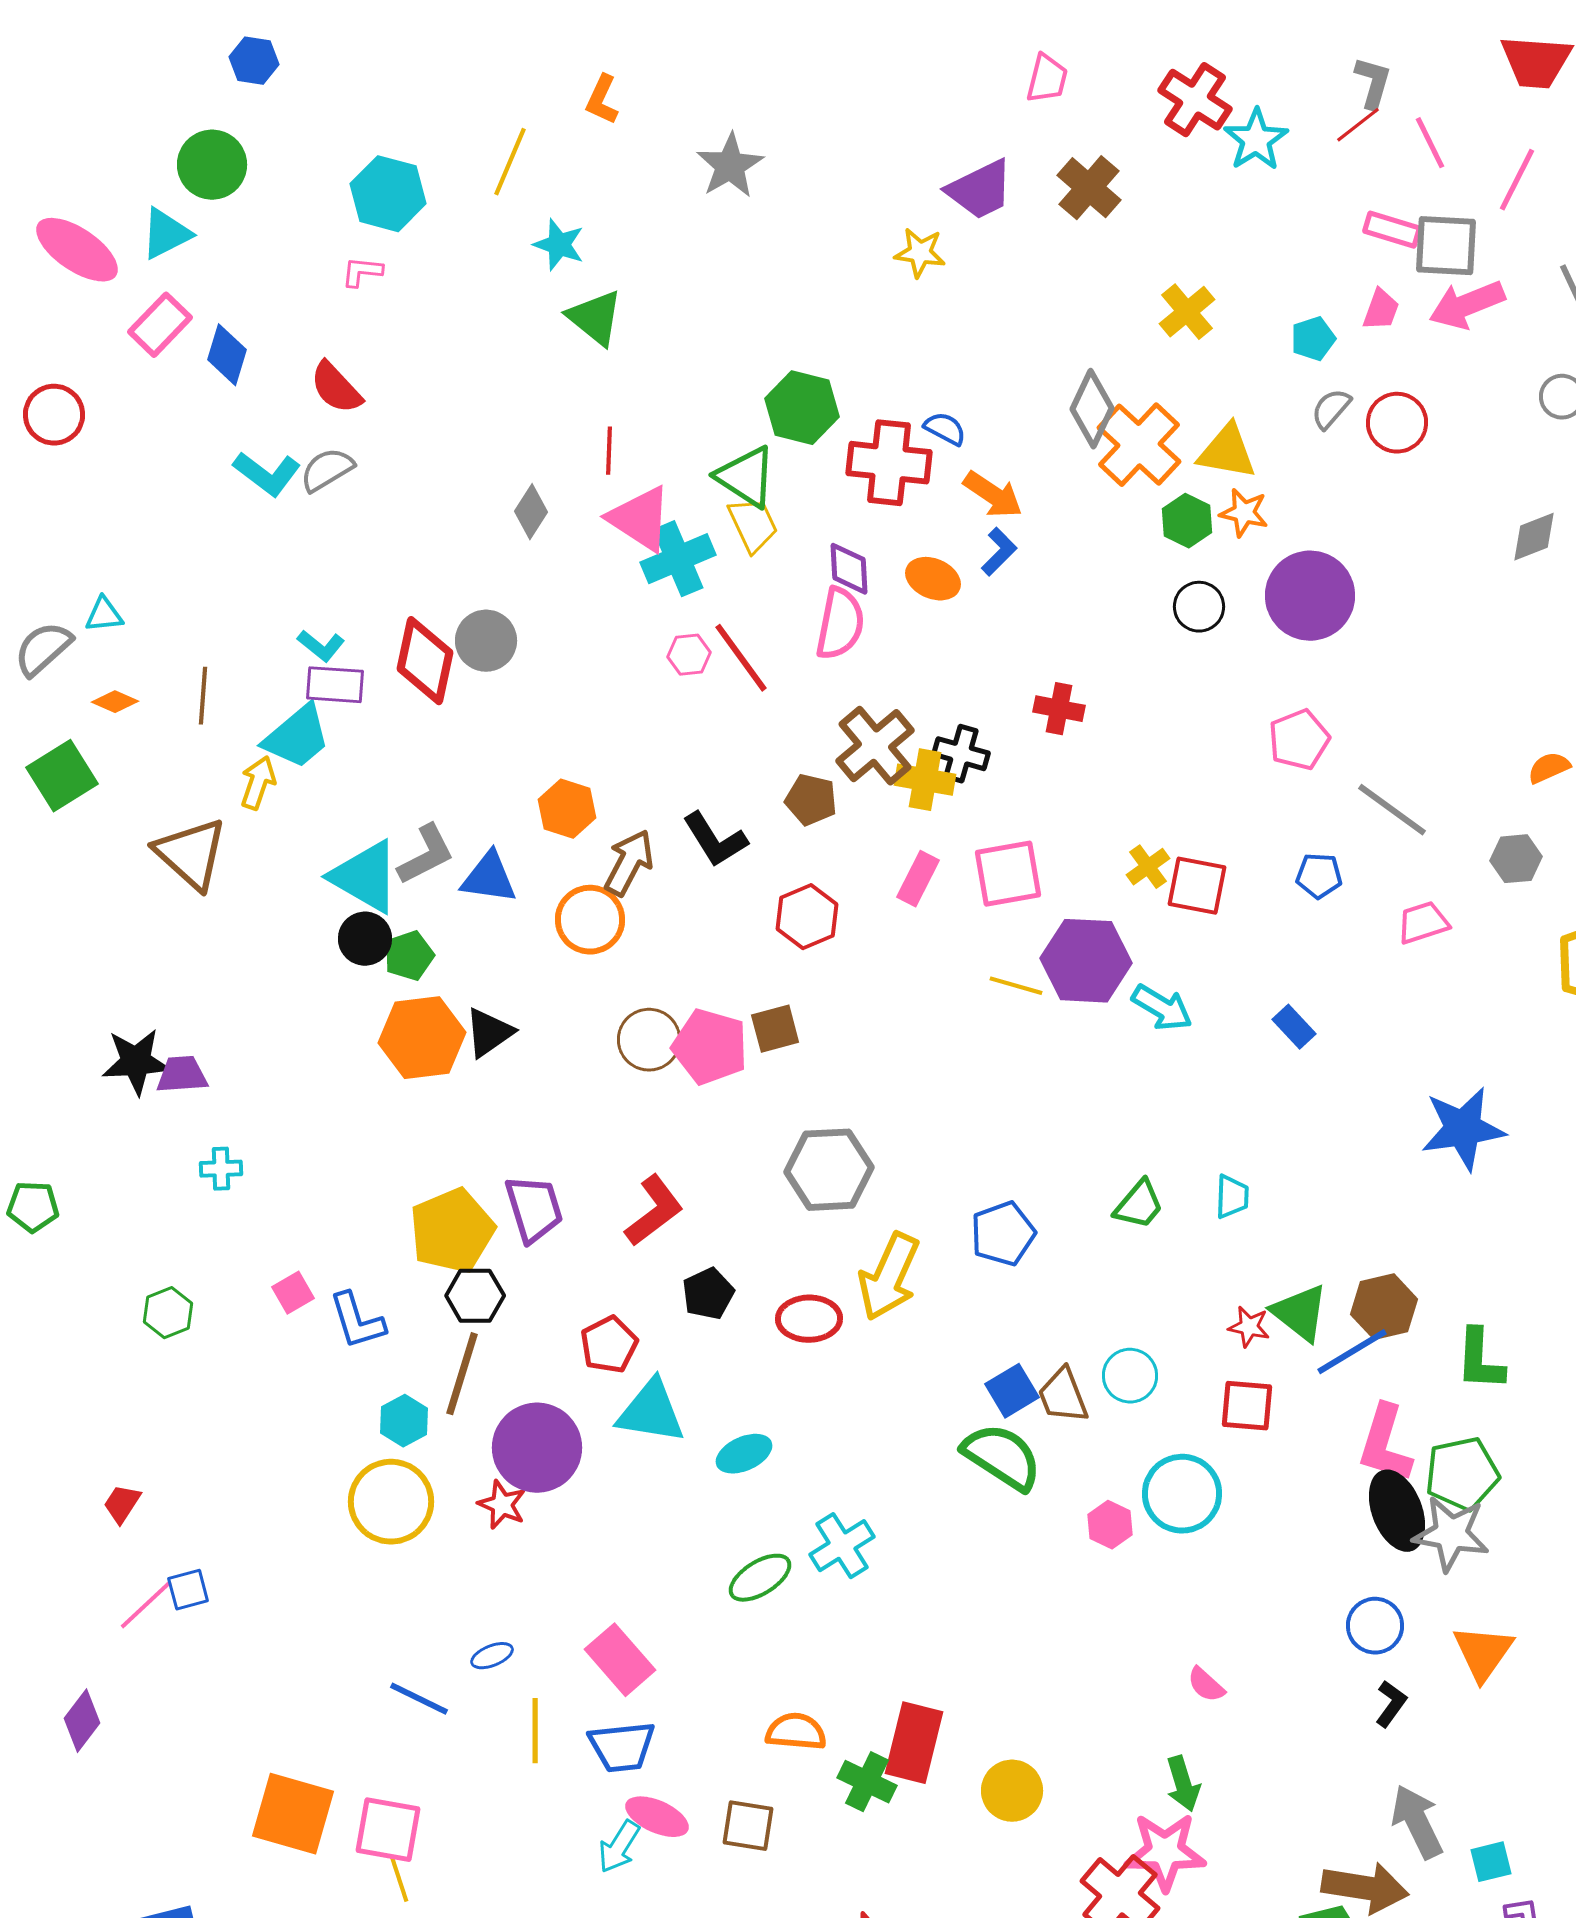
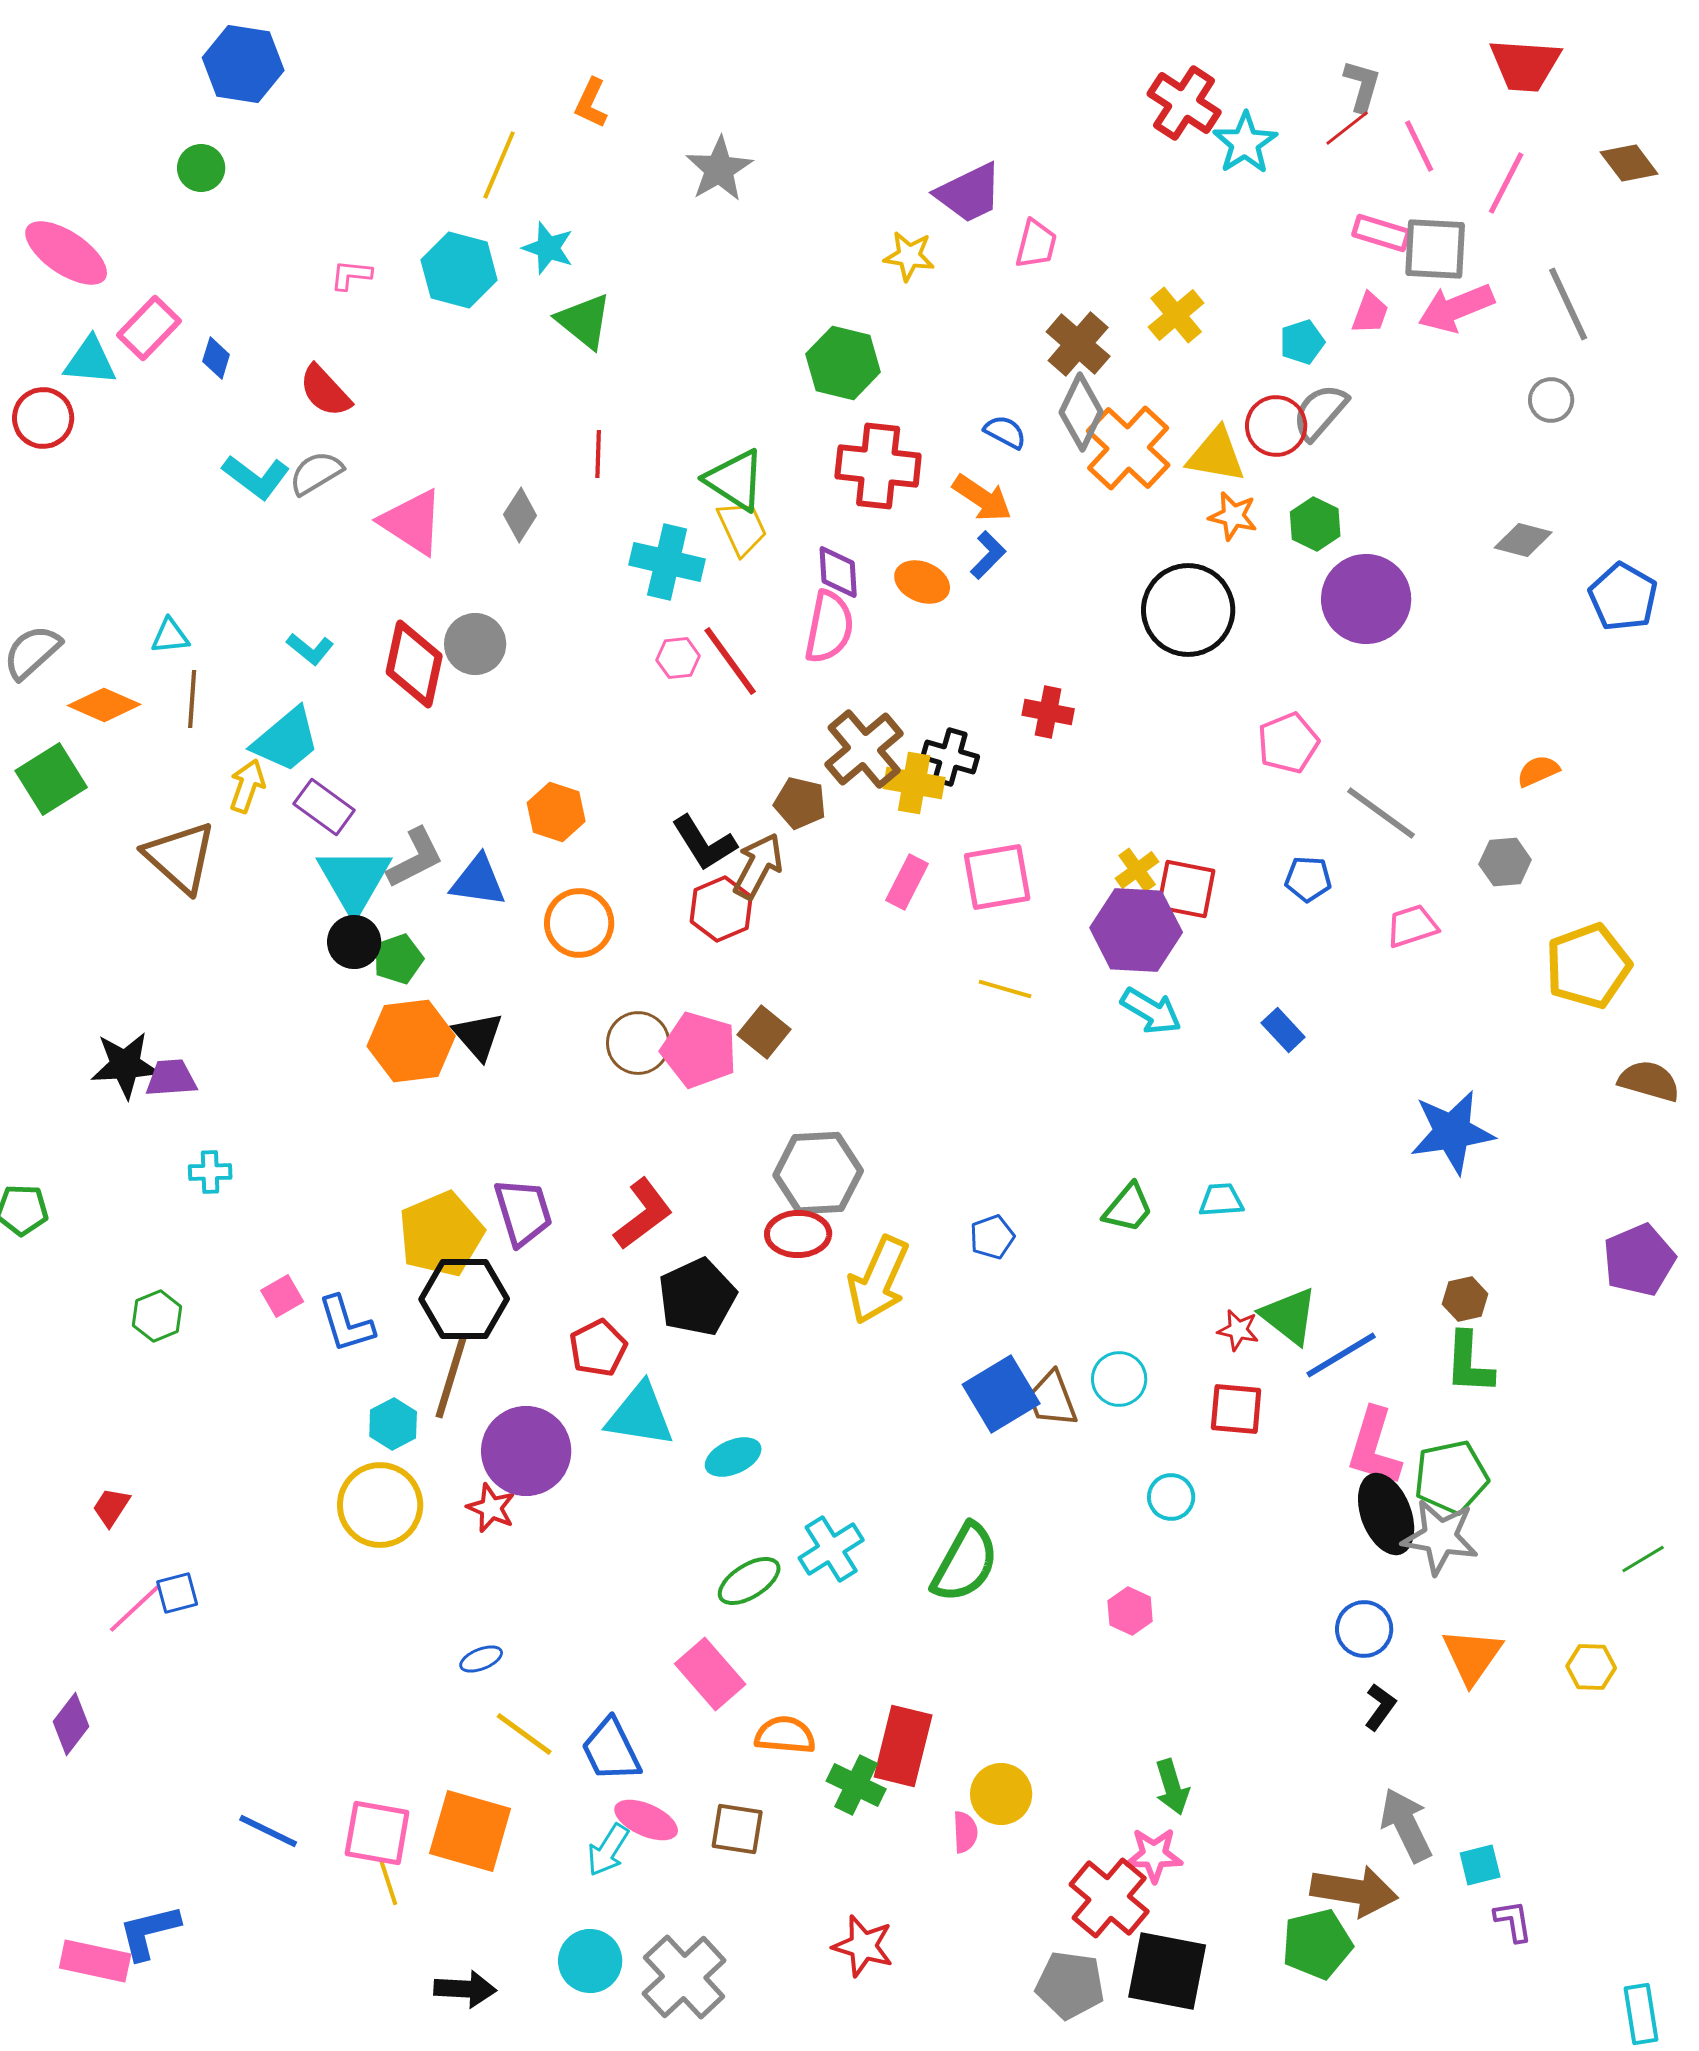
blue hexagon: (254, 61) -> (243, 64), size x1.6
pink trapezoid: (1047, 79) -> (1036, 244), moved
green circle: (212, 165) -> (201, 168), size x0.7
brown cross: (1089, 188) -> (1078, 344), moved
cyan hexagon: (388, 194) -> (459, 270), moved
cyan triangle: (166, 234) -> (90, 361), moved, turned 32
blue diamond: (227, 355) -> (216, 358), size x0.7
green hexagon: (802, 408) -> (843, 363), moved
gray semicircle: (1331, 409) -> (1320, 412), size x1.4
red circle: (1397, 423) -> (1276, 426), moved
blue semicircle: (945, 429) -> (1005, 432), moved
pink triangle: (640, 519) -> (412, 522), moved
green hexagon: (1187, 521) -> (1315, 524), moved
gray diamond: (1534, 537) -> (1523, 540), turned 36
cyan cross: (678, 559) -> (667, 562), turned 36
purple circle: (1310, 596) -> (1366, 599), moved
black circle: (1199, 607) -> (1188, 610), size x1.8
cyan triangle: (104, 615) -> (170, 636), moved
purple rectangle: (335, 685) -> (324, 807), moved, turned 32
orange diamond: (115, 702) -> (104, 705), size x1.5
brown arrow: (629, 863) -> (758, 866), moved
cyan triangle: (365, 877) -> (354, 880), turned 30
red hexagon: (807, 917) -> (721, 909), moved
purple hexagon: (1086, 961) -> (1136, 930), moved
brown square: (775, 1029) -> (764, 1032), turned -36
black triangle: (489, 1033) -> (478, 1036), turned -36
cyan trapezoid: (1232, 1197) -> (1221, 1200), turned -96
blue pentagon: (1003, 1234) -> (992, 1237), size x0.7
black pentagon: (708, 1294) -> (697, 1297), size x1.5
black hexagon: (475, 1296) -> (464, 1299), size x1.5
brown hexagon: (1384, 1307) -> (1465, 1299), moved, size x0.7
red ellipse: (809, 1319) -> (798, 1234), moved
blue square: (1012, 1391) -> (1001, 1394), size x1.4
green semicircle: (1002, 1457) -> (965, 1563), moved, turned 86
cyan circle: (1182, 1494) -> (1171, 1497), size x0.6
pink hexagon: (1110, 1525) -> (1130, 1611), moved
pink rectangle: (620, 1660) -> (710, 1674), moved
pink semicircle: (1206, 1685) -> (965, 1832), moved, turned -135
blue line: (419, 1699) -> (268, 1831), moved
yellow line: (535, 1731) -> (524, 1734), turned -54
blue trapezoid: (622, 1747) -> (611, 1750), turned 70
orange square: (293, 1814) -> (470, 1831), moved
pink star: (1165, 1852) -> (1154, 1855), size x0.7

